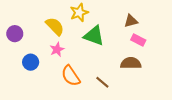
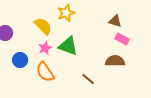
brown triangle: (131, 21) -> (115, 21), turned 32
green triangle: (94, 36) -> (68, 46), moved
orange semicircle: (71, 76) -> (45, 72), moved

